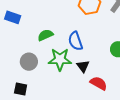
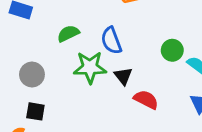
gray circle: (29, 62) -> (32, 74), moved

